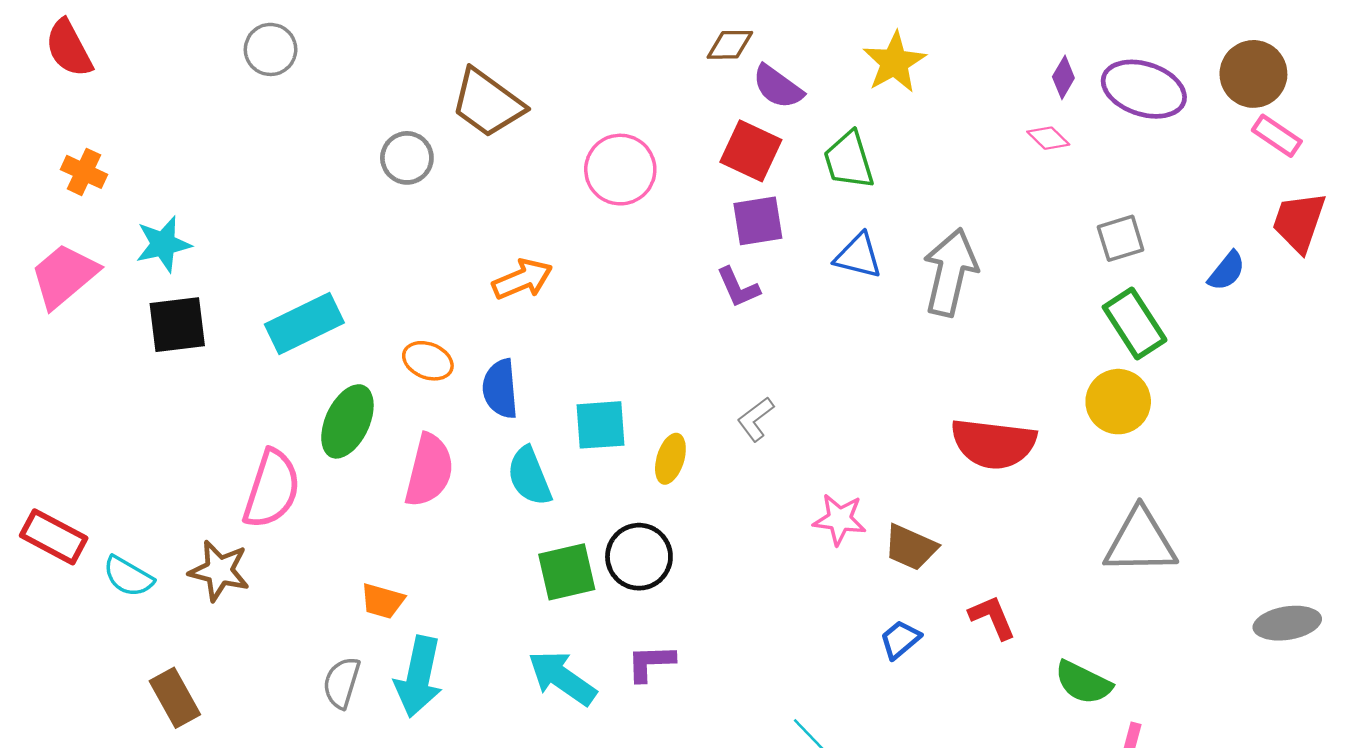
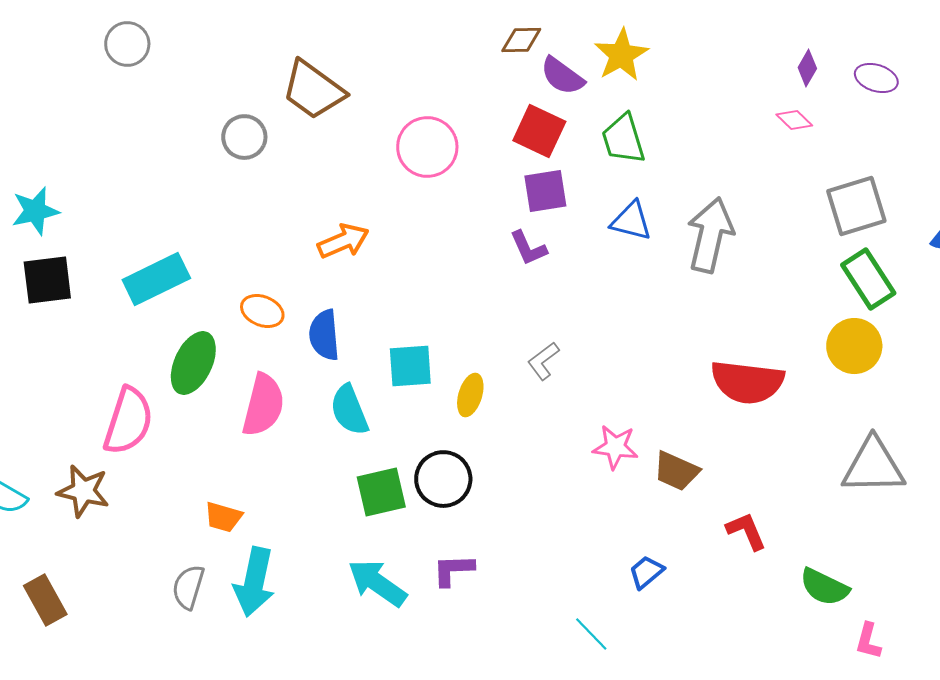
yellow star: (894, 62) -> (621, 55), moved
purple ellipse: (1144, 89) -> (876, 78), size x0.6
gray square: (1121, 238) -> (856, 206), size x1.5
blue trapezoid: (900, 639) -> (646, 572), moved

